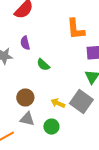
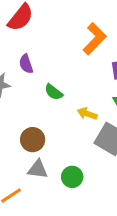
orange L-shape: (76, 29) -> (95, 39), turned -125
yellow arrow: (58, 103) -> (87, 114), moved

